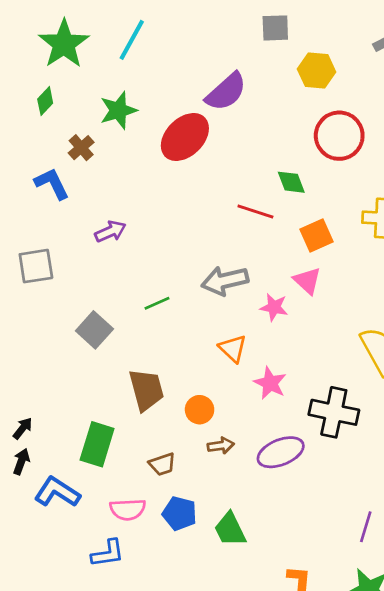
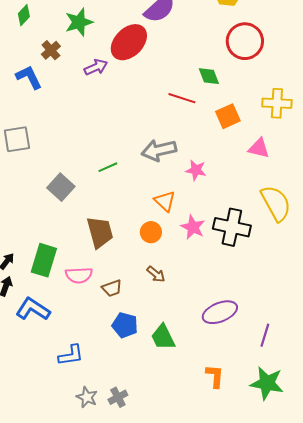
purple arrow: (110, 231) -> (96, 67), moved
pink triangle: (307, 281) -> (259, 148), moved, turned -30
orange circle: (200, 410) -> (151, 232), moved
black cross: (334, 412) -> (232, 227), moved
green rectangle: (97, 444) -> (44, 260), moved
brown arrow: (221, 446) -> (156, 274), turned 48
purple ellipse: (281, 452) -> (220, 312), moved
pink semicircle: (128, 509) -> (79, 275), moved

